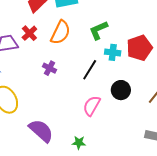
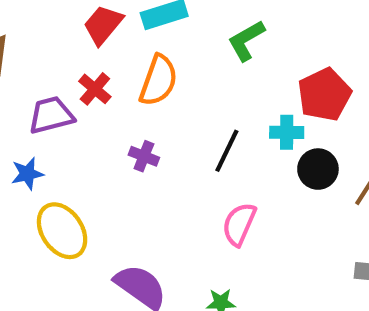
green L-shape: (98, 30) -> (246, 41), moved
cyan cross: (113, 52) -> (287, 132), moved
black circle: (121, 90) -> (318, 169), moved

